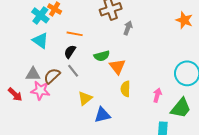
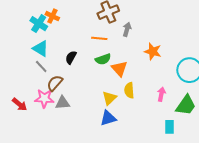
orange star: (184, 20) -> (153, 51), moved
orange line: (75, 34) -> (99, 38), moved
gray line: (73, 71) -> (41, 67), moved
gray triangle: (33, 74) -> (63, 103), moved
yellow triangle: (85, 98) -> (109, 98), moved

